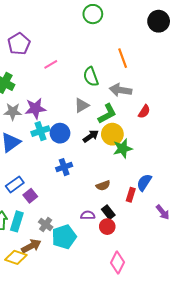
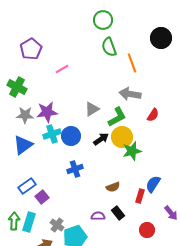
black circle: (159, 21) -> (161, 38), moved
green semicircle: (91, 77) -> (109, 47), moved
red circle: (107, 227) -> (147, 230), moved

